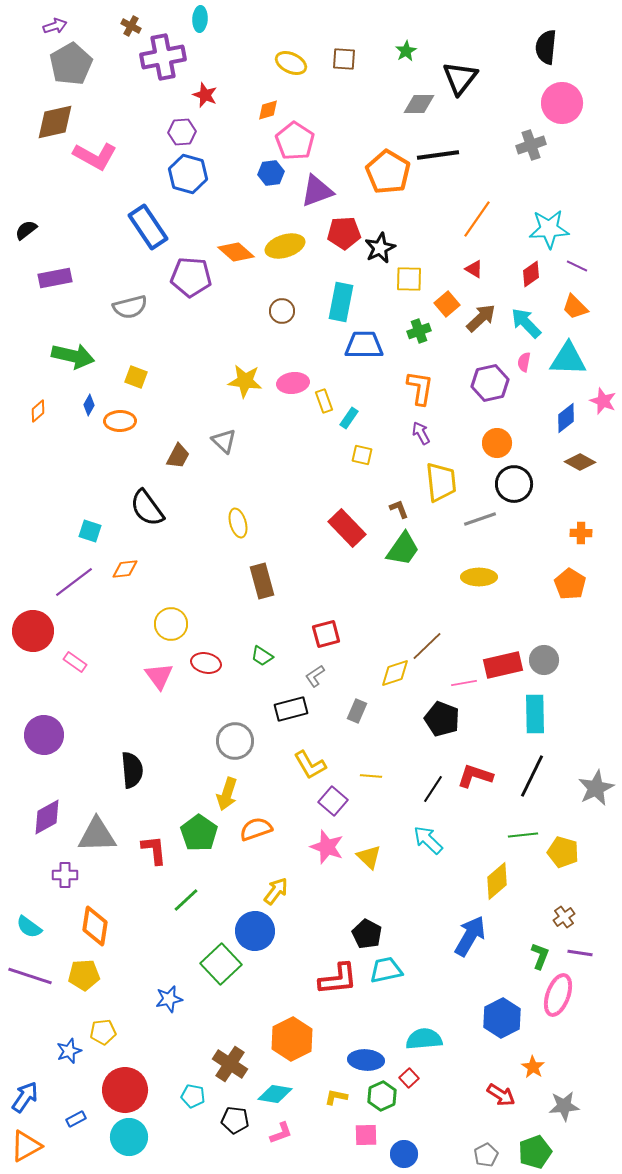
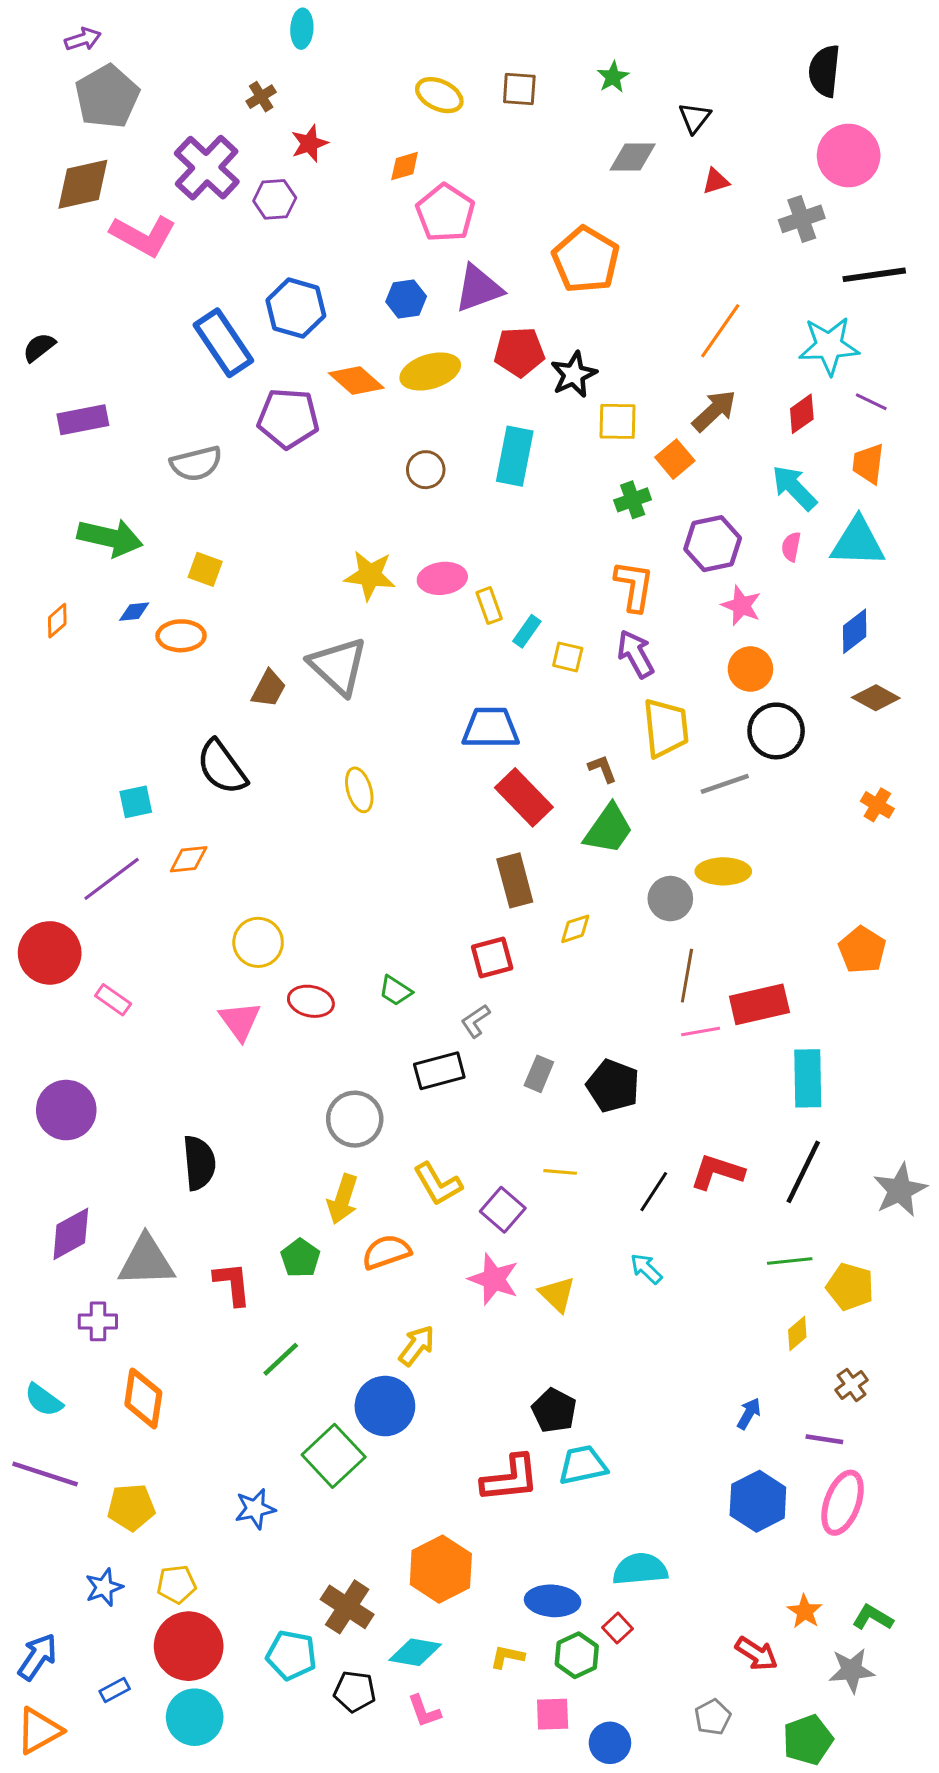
brown cross: (131, 26) -> (261, 97), moved, turned 30
purple cross: (163, 57) -> (207, 168), moved, turned -36
black triangle: (460, 78) -> (695, 118), size x0.6
red star: (205, 95) -> (309, 143), turned 30
black line: (438, 155) -> (874, 275), moved
blue hexagon: (271, 173) -> (406, 299), moved
blue hexagon: (188, 174) -> (296, 308), moved
red triangle: (474, 269) -> (716, 181), moved, turned -48
orange trapezoid: (575, 307) -> (868, 464), turned 52
brown arrow: (481, 318) -> (714, 411), moved
blue trapezoid: (364, 345) -> (491, 728), moved
purple hexagon: (490, 383) -> (713, 544), moved
pink star: (603, 401) -> (741, 606), moved
blue diamond: (89, 405) -> (134, 612), turned 55
purple arrow: (421, 433) -> (636, 654), size x1.4
gray triangle: (224, 441) -> (338, 666), size x1.6
yellow square: (362, 455) -> (568, 657), moved
cyan square: (90, 531) -> (136, 802), turned -30
orange cross: (581, 533) -> (877, 805), turned 30
brown rectangle: (262, 581) -> (515, 880), moved
orange pentagon: (570, 584) -> (862, 950), moved
brown line: (427, 646) -> (687, 976), moved, turned -36
gray circle: (544, 660) -> (670, 899), moved
yellow diamond: (395, 673) -> (575, 929), moved, size x0.7
black pentagon: (442, 719) -> (613, 1086), moved
yellow L-shape: (310, 765) -> (438, 1184), moved
green pentagon: (199, 833) -> (300, 1258), size x0.7
cyan arrow: (428, 840) -> (646, 1269), size x0.7
yellow diamond: (497, 881) -> (797, 1334), moved, size x0.6
blue arrow: (470, 936) -> (749, 1414), moved, size x0.5
purple line: (580, 953) -> (824, 1439), moved
green L-shape: (540, 956) -> (873, 1617), moved, turned -80
yellow pentagon: (84, 975) -> (131, 1507), moved
blue hexagon: (502, 1018) -> (758, 1501), moved
yellow pentagon: (103, 1032) -> (177, 1584), moved
cyan pentagon: (193, 1096) -> (291, 1655), size x1.4
pink L-shape: (281, 1133) -> (424, 1711), turned 90
gray pentagon: (486, 1155) -> (713, 1717), moved

